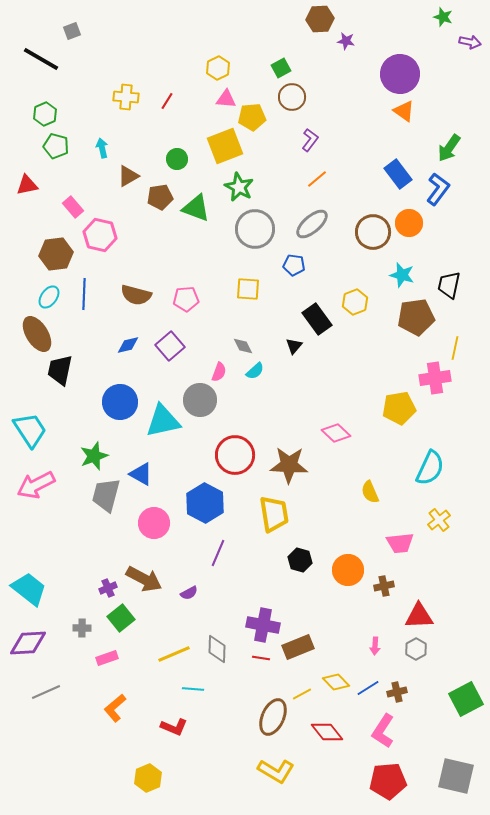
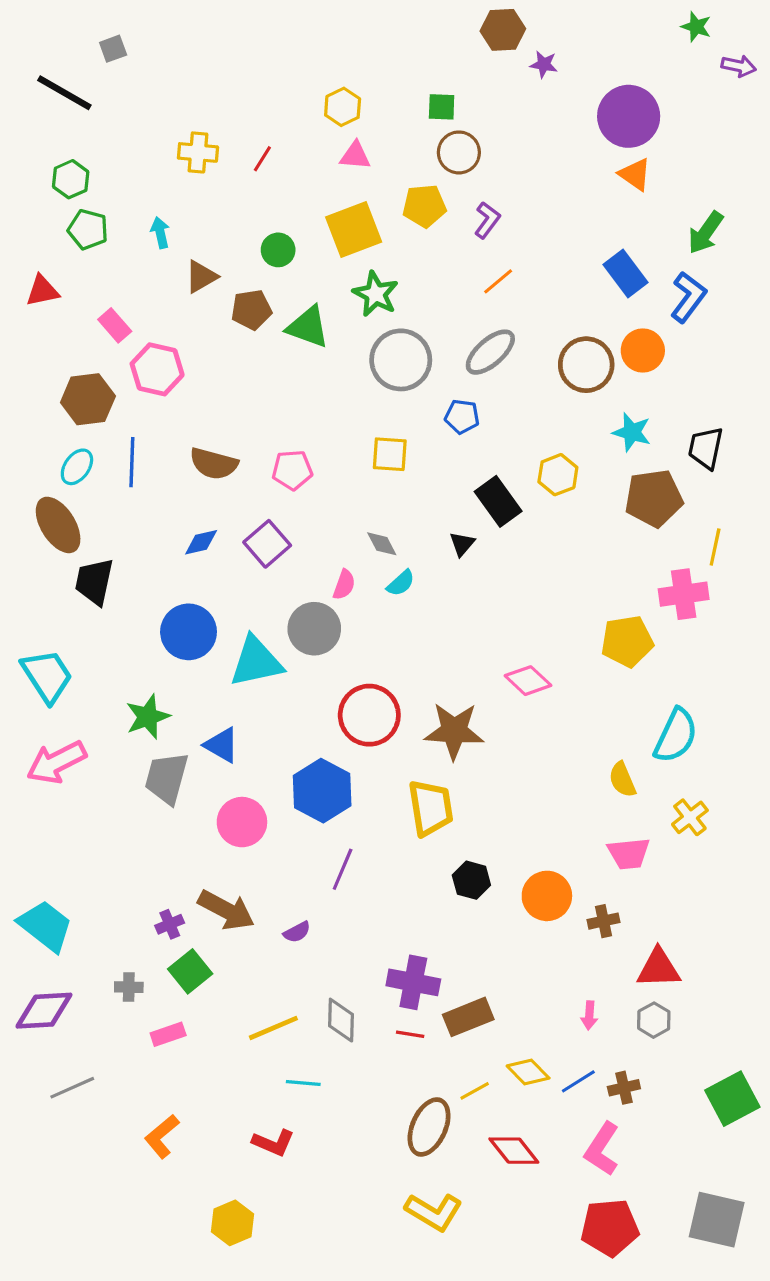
green square: (281, 68) -> (442, 107), turned 30
yellow pentagon: (252, 117) -> (424, 206), moved
yellow semicircle: (370, 492) -> (622, 780), moved
orange L-shape: (115, 708) -> (162, 1136), moved

